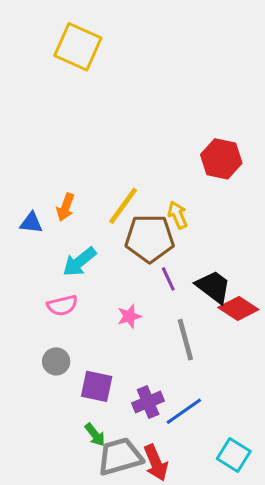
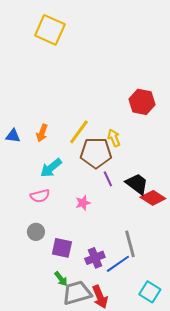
blue triangle: (31, 223) -> (13, 136), moved
gray line: (185, 340) -> (130, 244), moved

